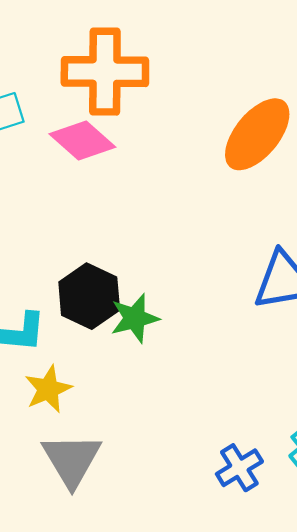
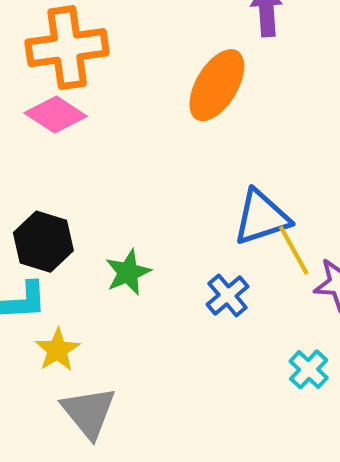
black hexagon: (89, 296) -> (43, 242), moved
blue cross: (239, 468) -> (228, 295), moved

